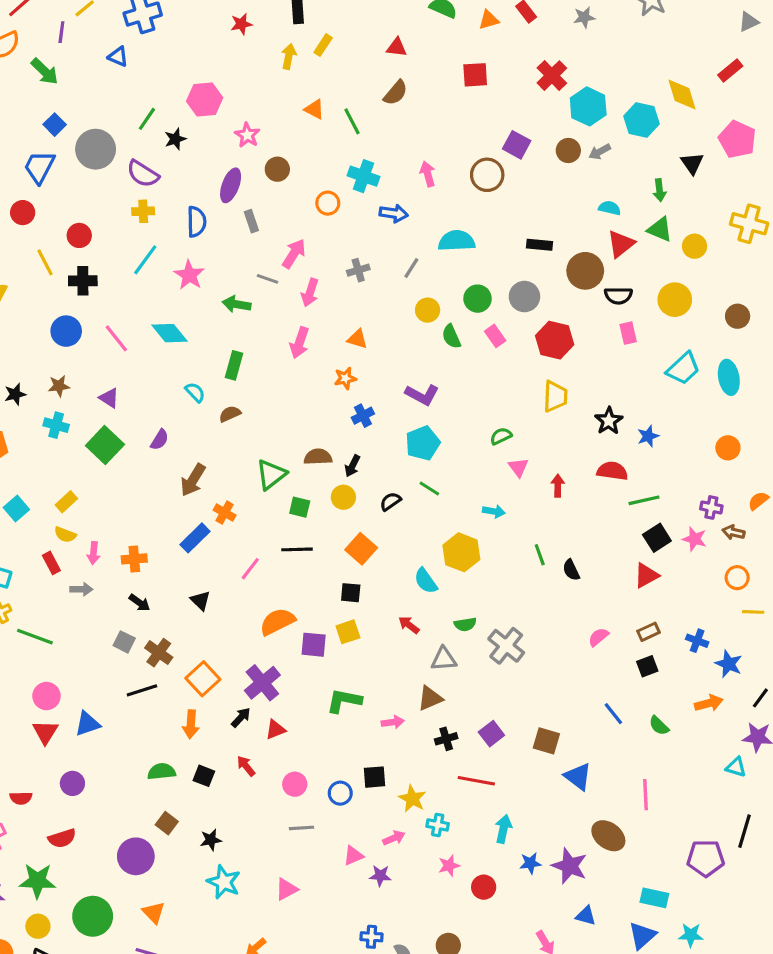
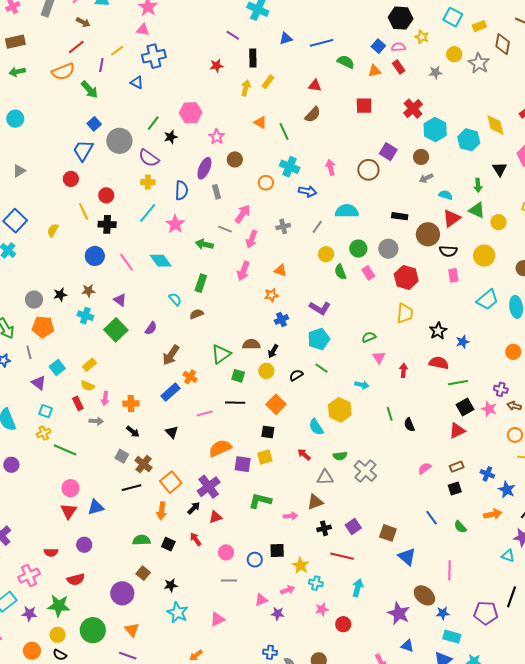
gray arrow: (600, 152) -> (426, 178), moved
pink line: (250, 569) -> (205, 413), turned 35
blue star: (530, 863) -> (443, 613), moved

